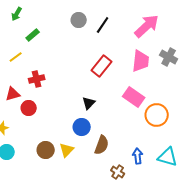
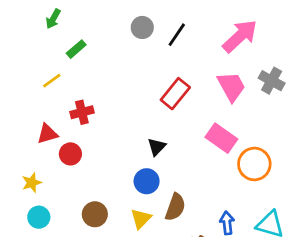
pink trapezoid: (141, 61) -> (231, 86), turned -35
yellow triangle: (67, 150) -> (141, 219), moved

